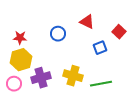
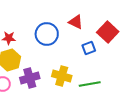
red square: (119, 32) -> (108, 32), size x1.5
blue circle: (58, 34) -> (47, 34), size x1.5

